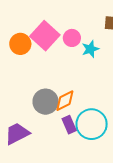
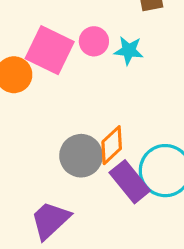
cyan star: (90, 49) -> (129, 51), turned -30
purple rectangle: (69, 125) -> (130, 182), size x1.4

